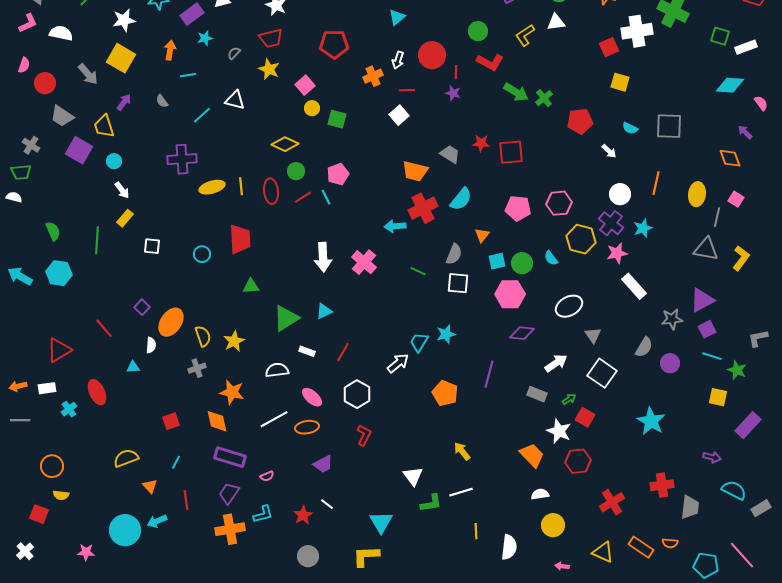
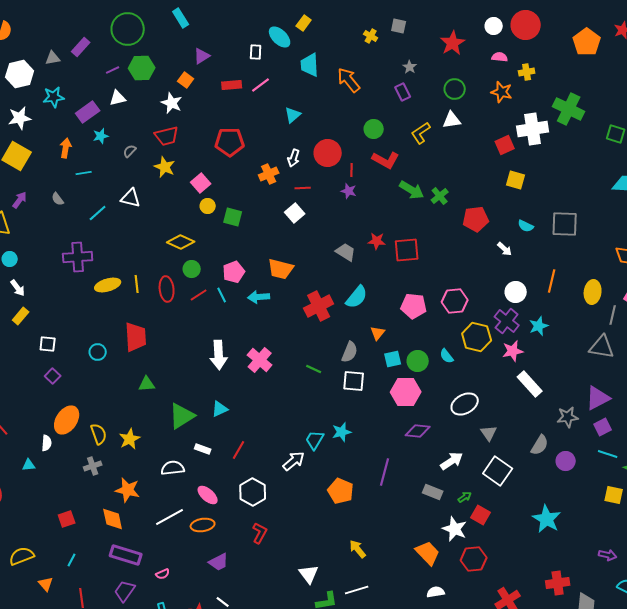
orange trapezoid: (415, 171) -> (281, 269), moved
cyan arrow: (395, 226) -> (259, 297), moved
purple square: (142, 307) -> (53, 376), moved

